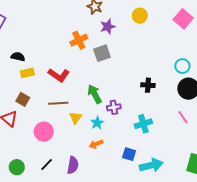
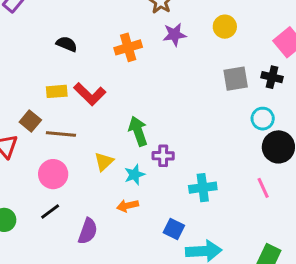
gray square: (102, 53) -> (236, 79), moved
black semicircle: (18, 57) -> (67, 44), moved
cyan circle: (182, 66) -> (263, 119), moved
yellow rectangle: (27, 73) -> (57, 91), moved
black cross: (148, 85) -> (272, 77), moved
brown line: (58, 103) -> (61, 134), moved
black line: (47, 165) -> (50, 212), moved

